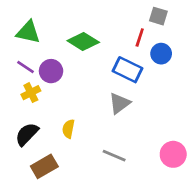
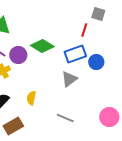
green diamond: (83, 42) -> (42, 46), moved
blue circle: (161, 54) -> (96, 62), moved
blue rectangle: (128, 70) -> (75, 54), turned -45

